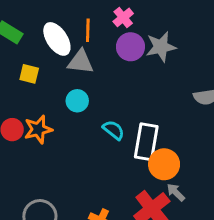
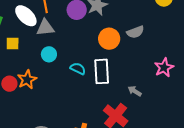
orange circle: (164, 164) -> (109, 39), moved
gray arrow: (176, 192) -> (135, 91), moved

